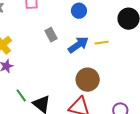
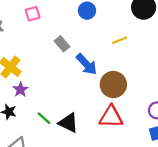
blue arrow: (78, 45) -> (87, 64), moved, turned 95

